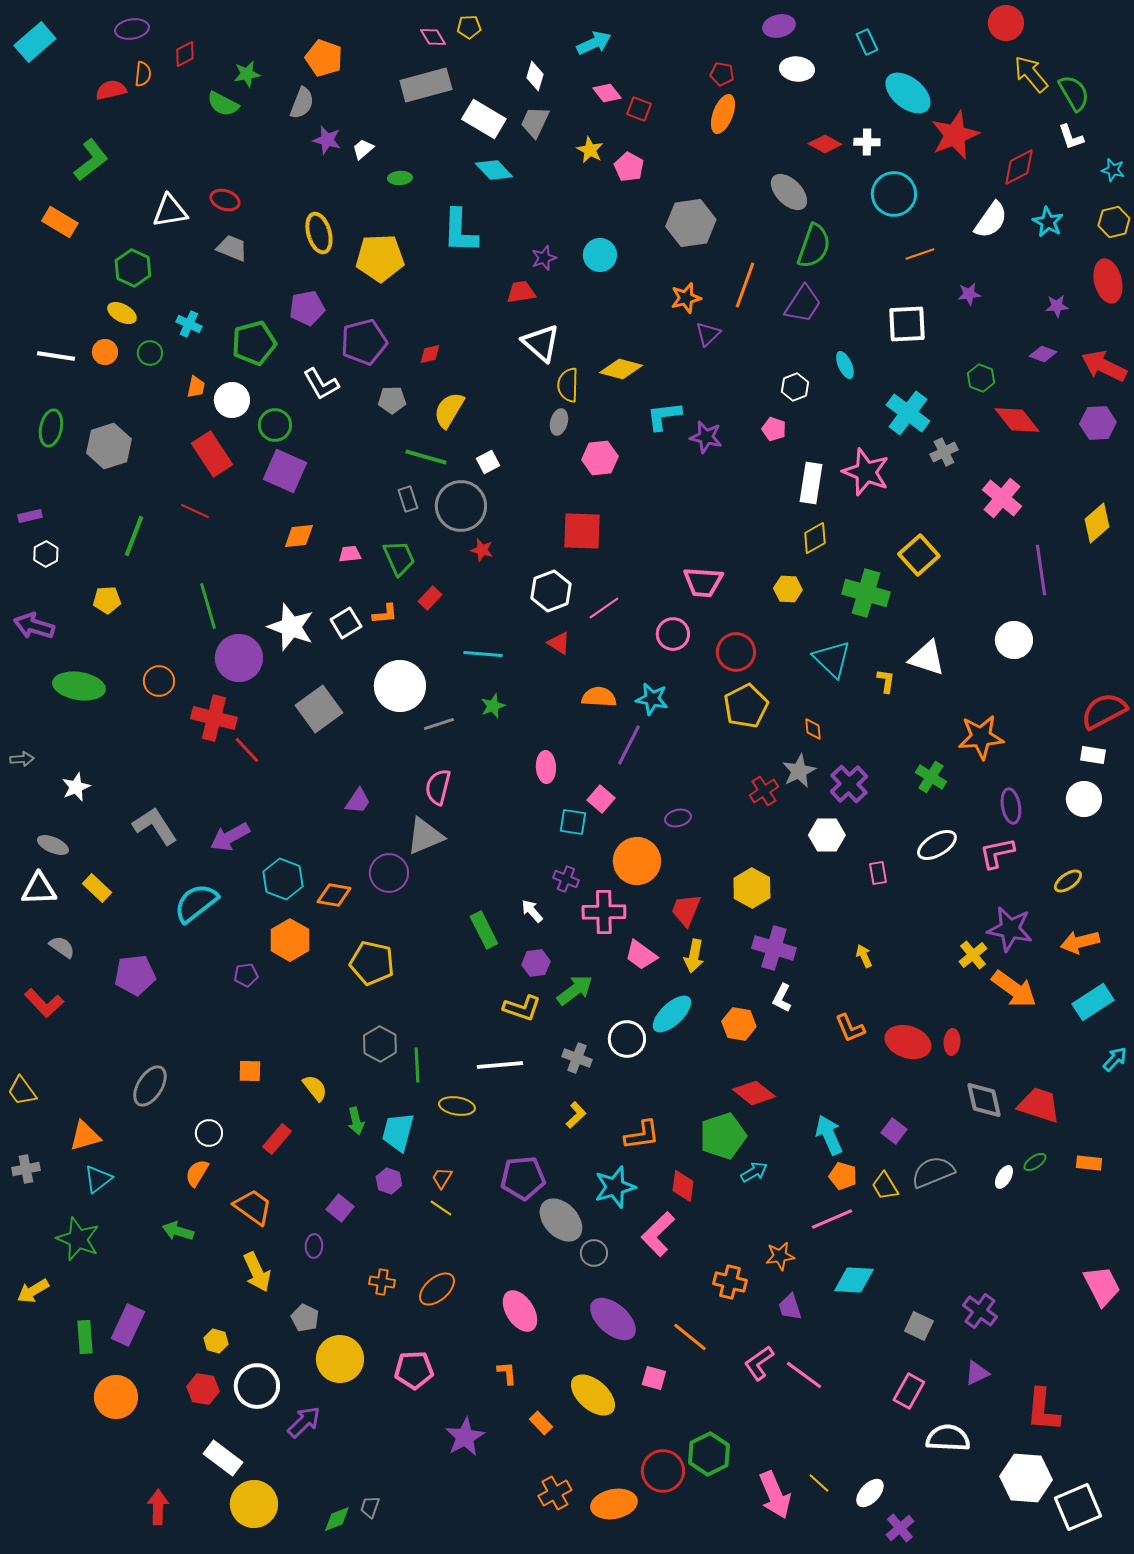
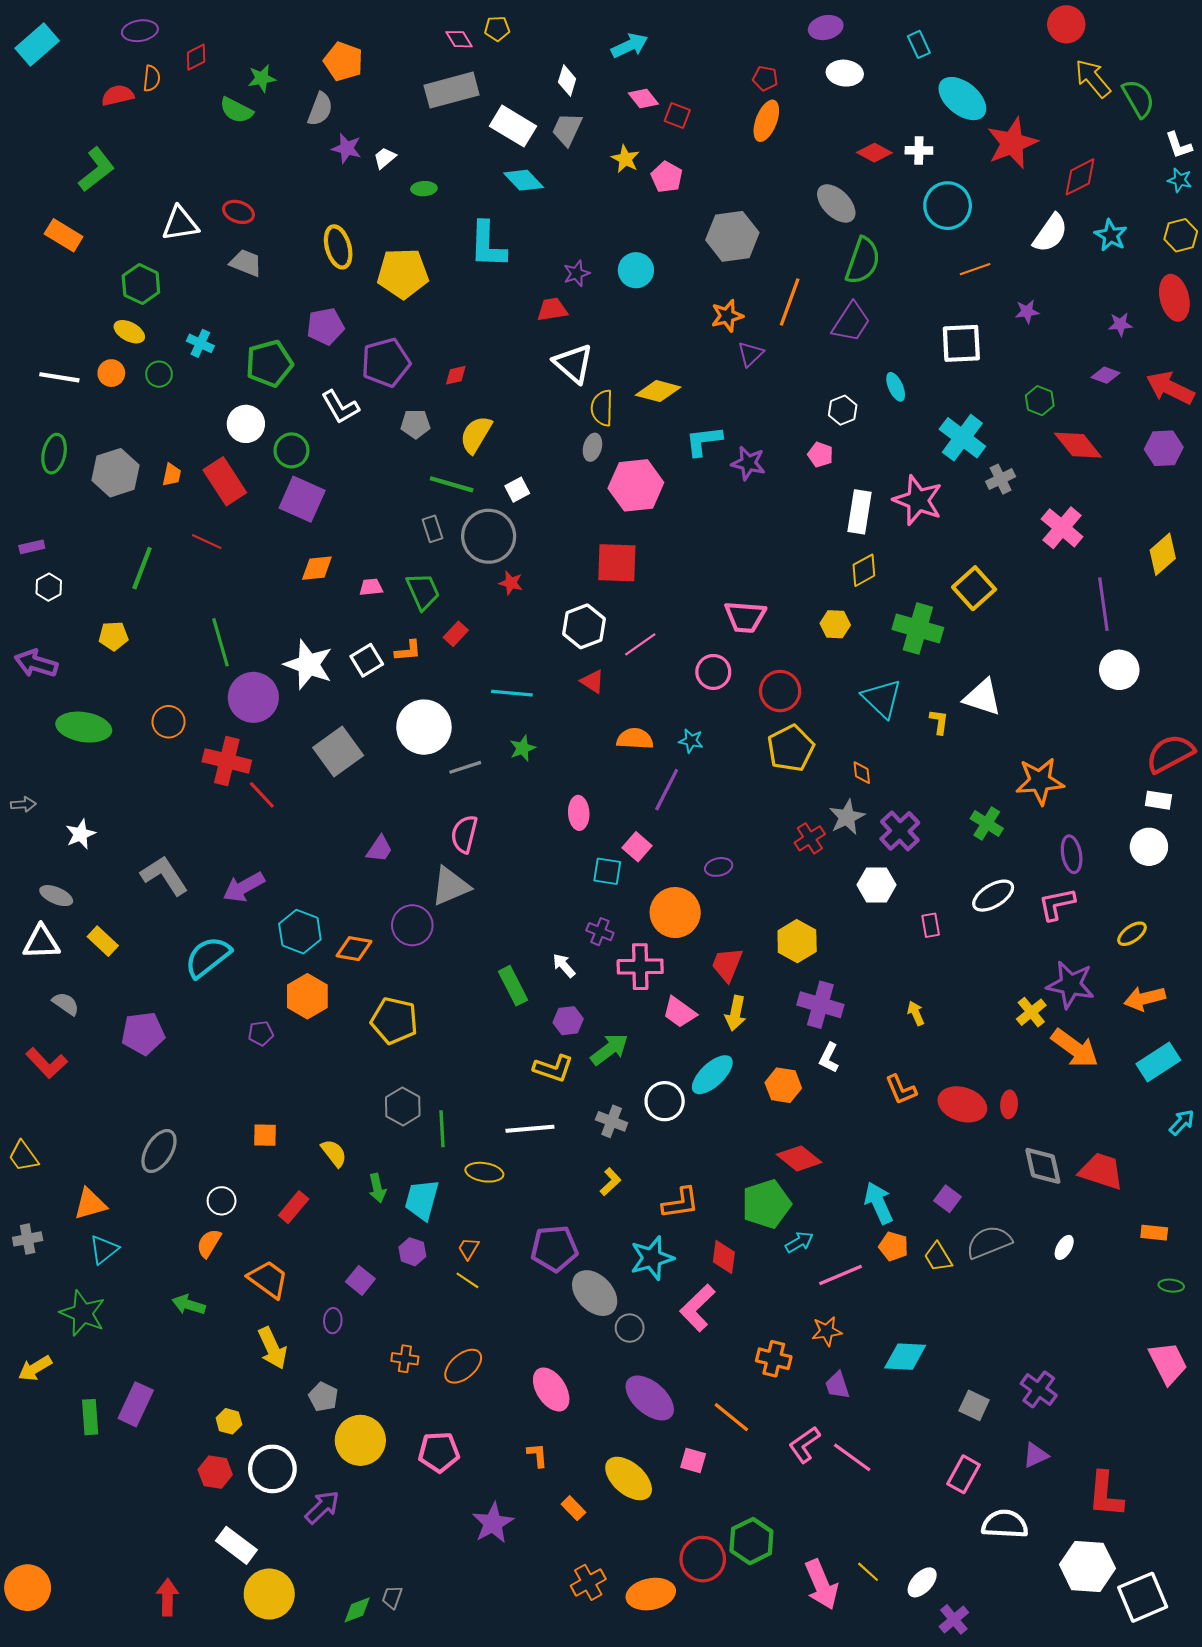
white L-shape: (1071, 137) -> (1179, 145), moved
orange trapezoid: (196, 387) -> (172, 475), moved
pink hexagon: (600, 458) -> (636, 485), size x1.4
white circle: (1014, 640) -> (1119, 670), moved
cyan star: (652, 699) -> (691, 741), size x0.7
green ellipse: (1035, 1162) -> (1171, 1286), moved, turned 40
pink line: (832, 1219) -> (841, 1275), moved
orange circle: (116, 1397) -> (28, 1588), moved

